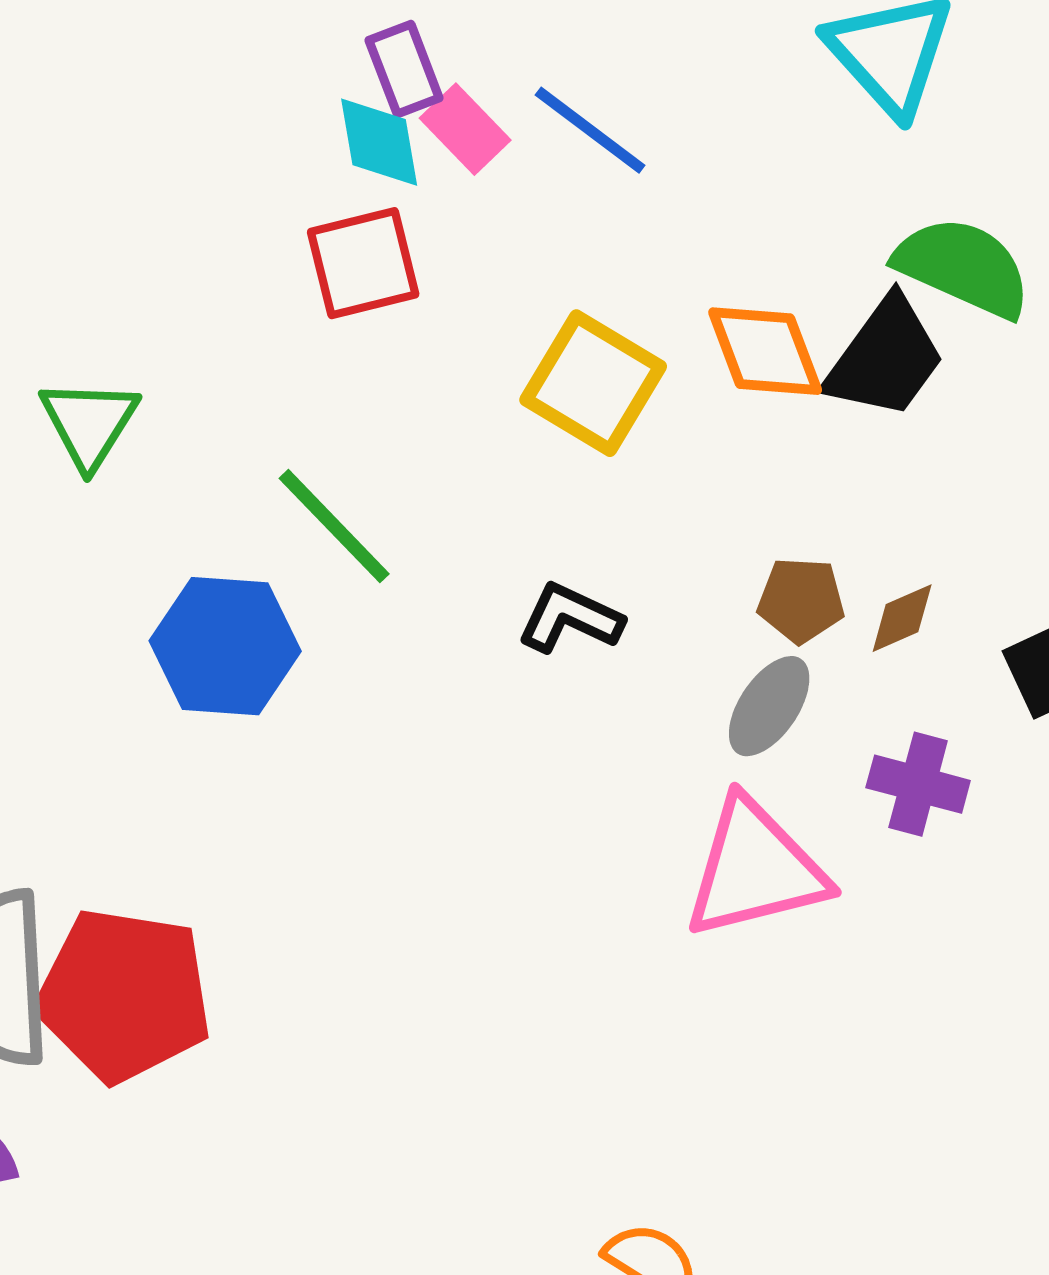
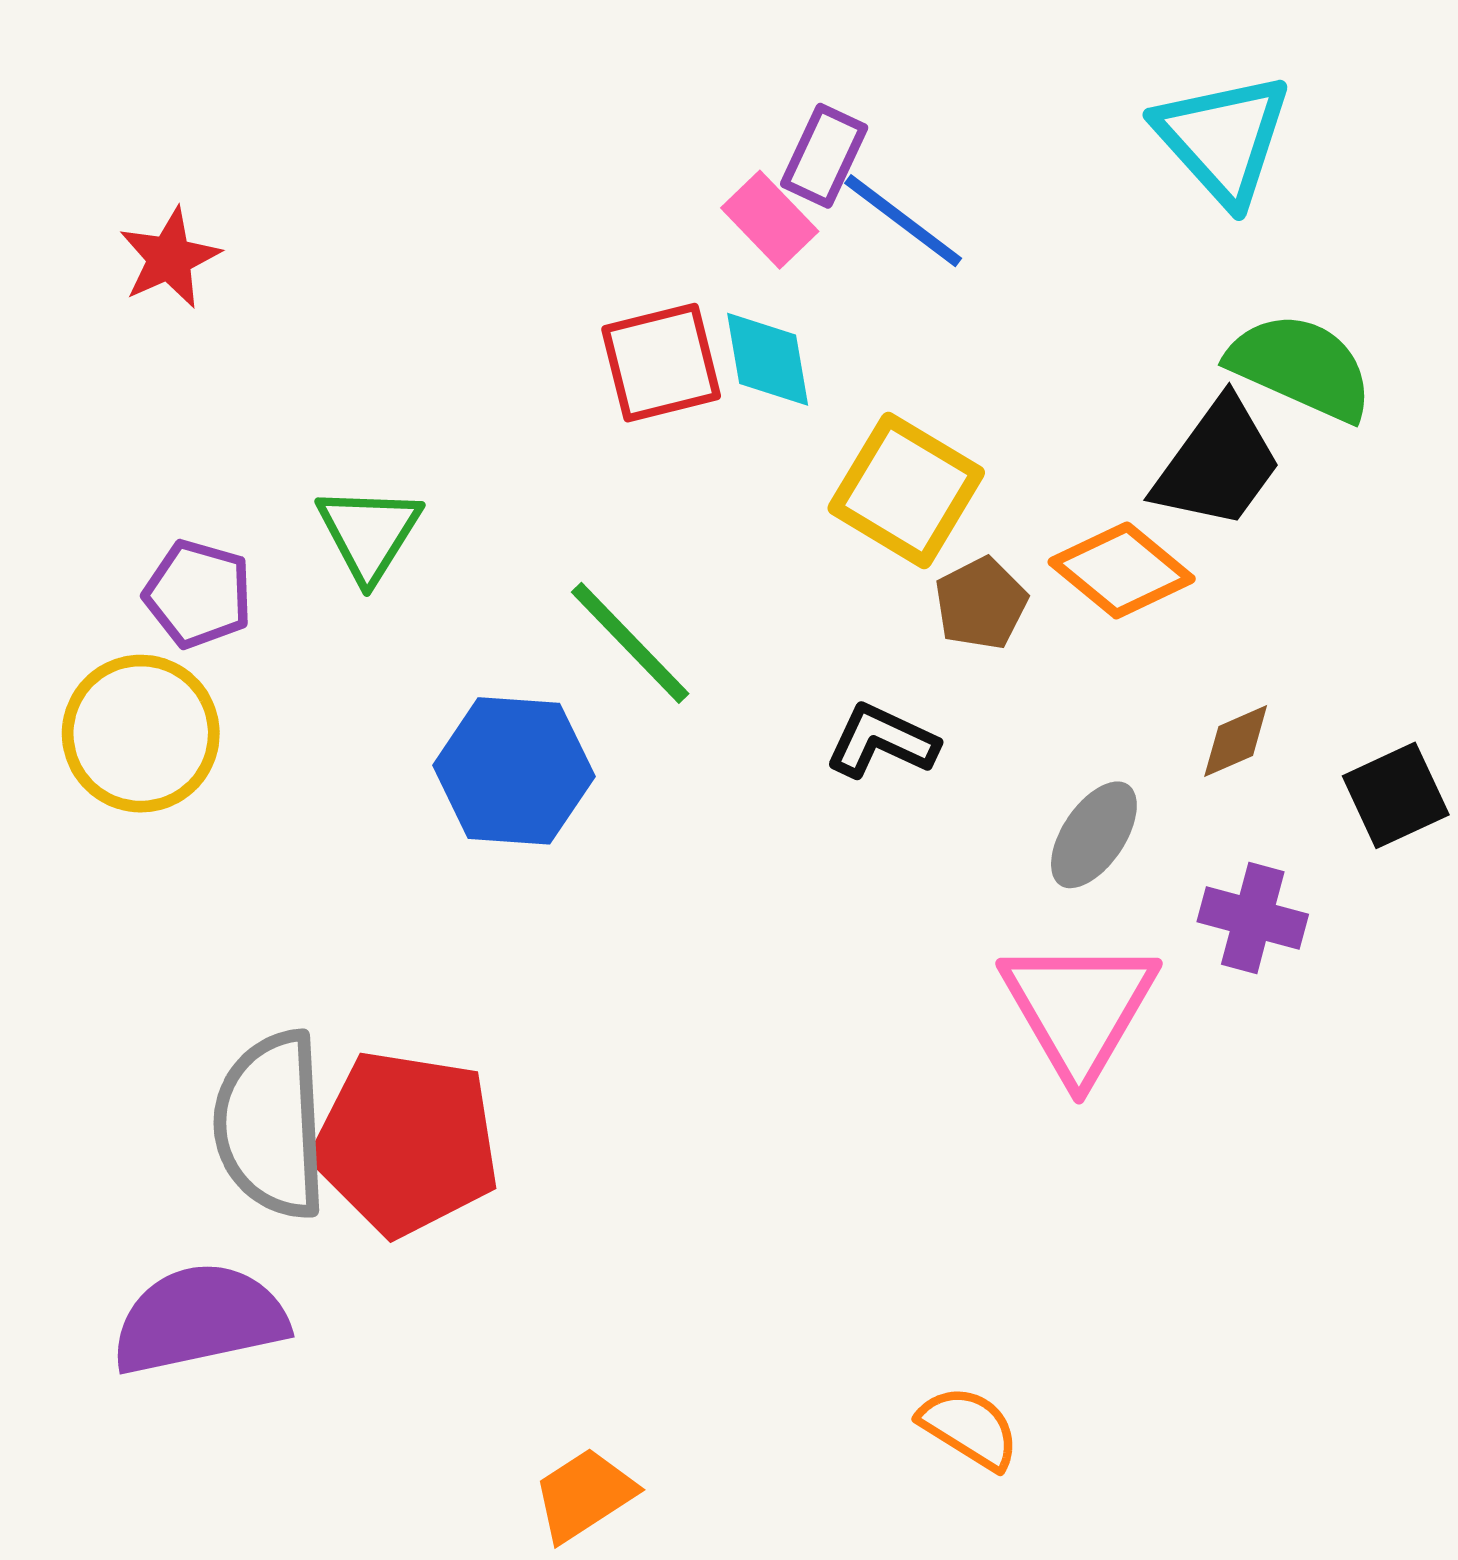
purple rectangle: (404, 69) -> (824, 156), moved, turned 46
cyan diamond: (379, 142) -> (768, 359), moved
orange diamond: (765, 351) -> (1122, 570), moved, turned -30
brown pentagon: (801, 600) -> (981, 603), moved, turned -30
pink triangle: (755, 869) -> (1079, 1009), turned -46

